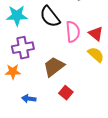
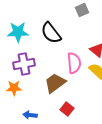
pink semicircle: (73, 32) -> (74, 63), moved

